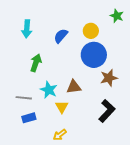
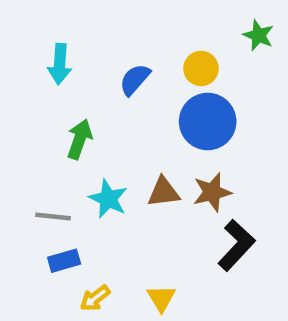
brown star: (109, 78) -> (212, 192), moved
yellow triangle: (62, 107) -> (161, 298), moved
yellow arrow: (60, 135) -> (95, 298), moved

